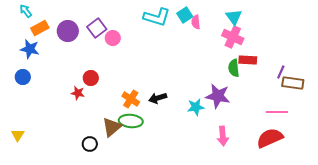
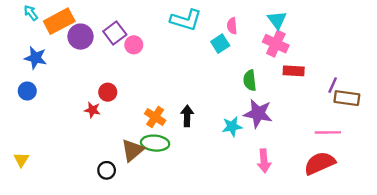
cyan square: (185, 15) -> (220, 44), moved
orange rectangle: (40, 28) -> (59, 21), moved, size x1.4
green semicircle: (234, 68) -> (250, 80), moved
black arrow: (158, 98) -> (187, 116), turned 108

